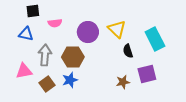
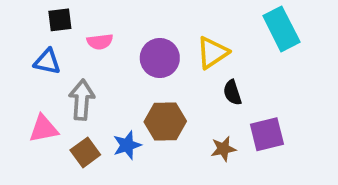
yellow triangle: (117, 29) -> (212, 53), turned 42
cyan rectangle: (155, 39) -> (281, 29), moved
brown hexagon: (73, 57) -> (165, 122), moved

